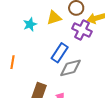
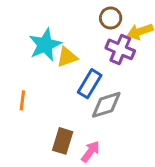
yellow triangle: (54, 18) -> (67, 57), moved
cyan star: (30, 24) -> (45, 45), size x1.6

